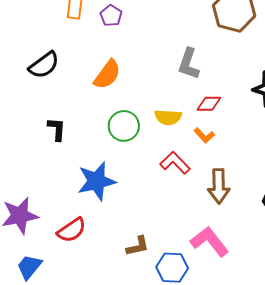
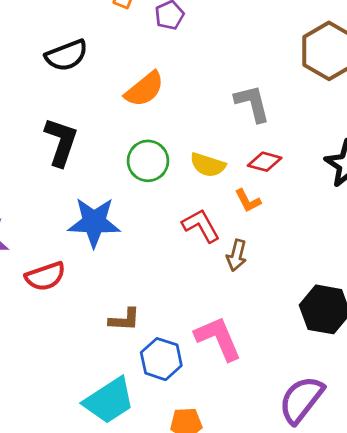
gray L-shape: (189, 64) -> (252, 103), turned 132
black L-shape: (57, 129) -> (61, 142), size x1.5
brown arrow: (219, 186) -> (237, 255), moved, size x0.7

